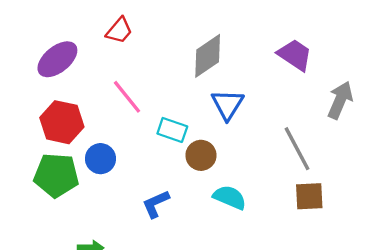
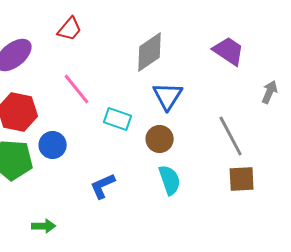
gray arrow: (340, 100) -> (270, 92), size x0.7
brown circle: (201, 155) -> (160, 139), moved
cyan semicircle: (230, 197) -> (170, 180), turned 48

